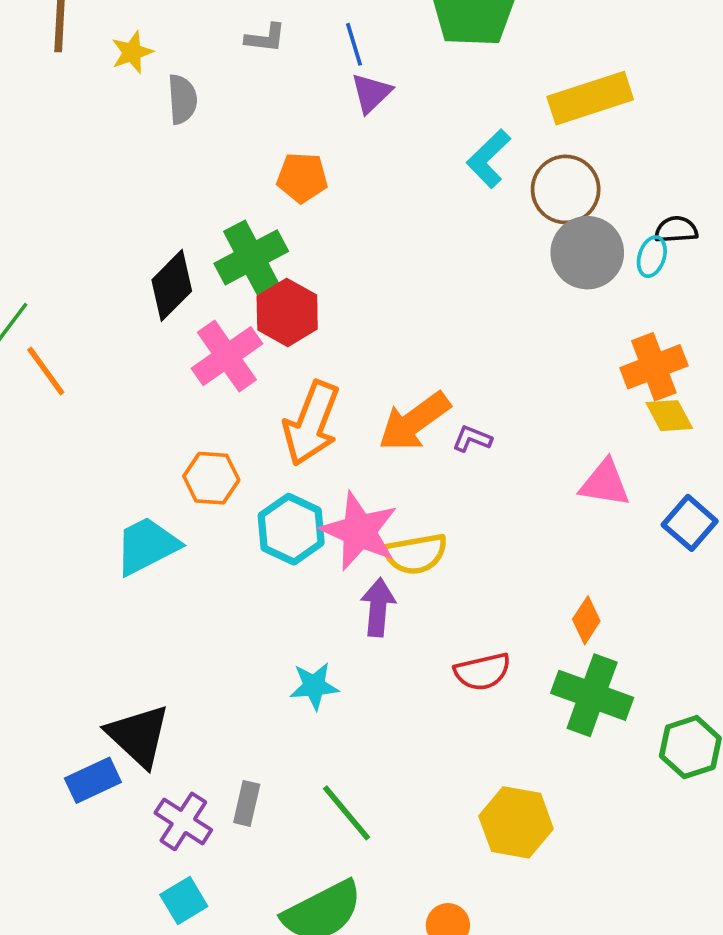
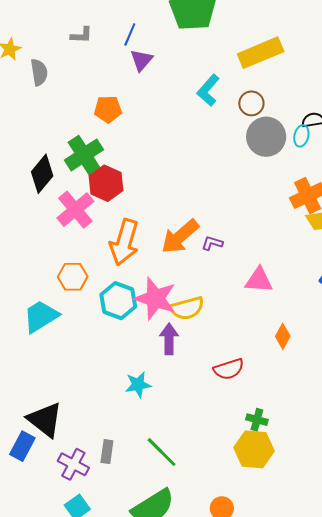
blue line: (354, 44) -> (130, 34), turned 45
brown circle: (566, 189) -> (251, 103), size x0.7
pink triangle: (605, 483) -> (259, 280), moved
green cross: (592, 695) -> (257, 420), moved, size x0.5
blue rectangle: (93, 780) -> (22, 446), turned -32

